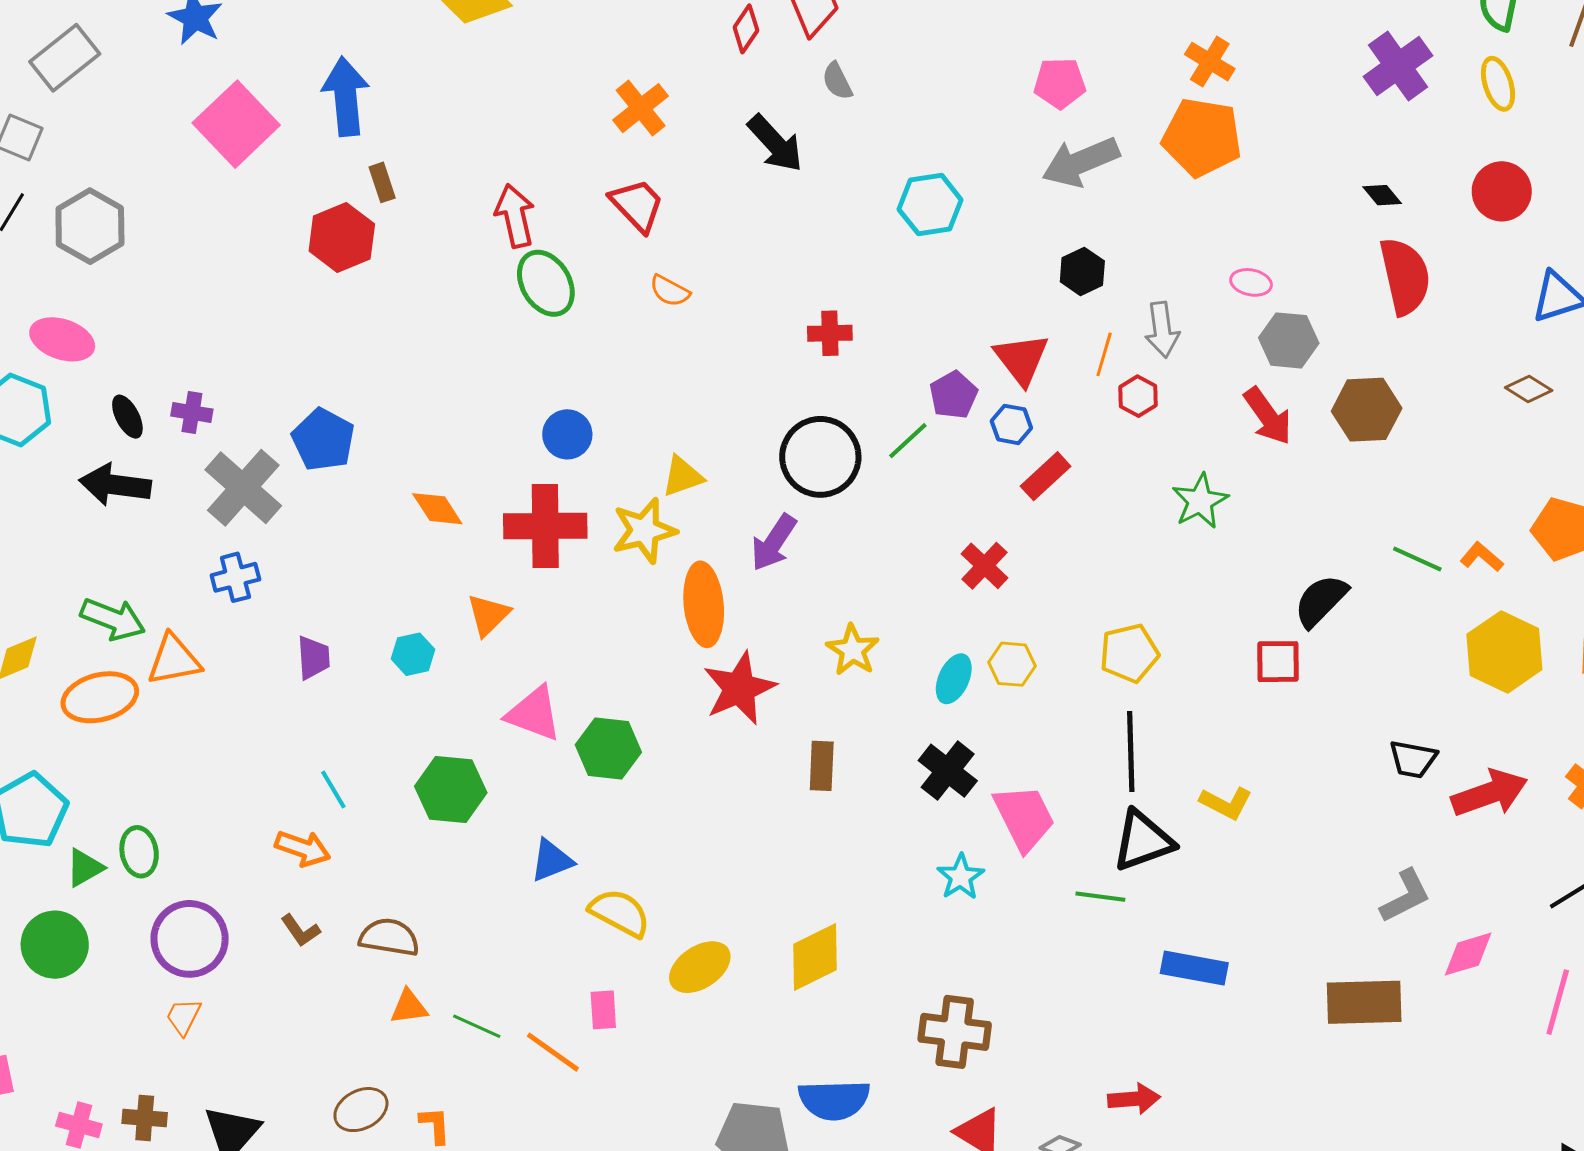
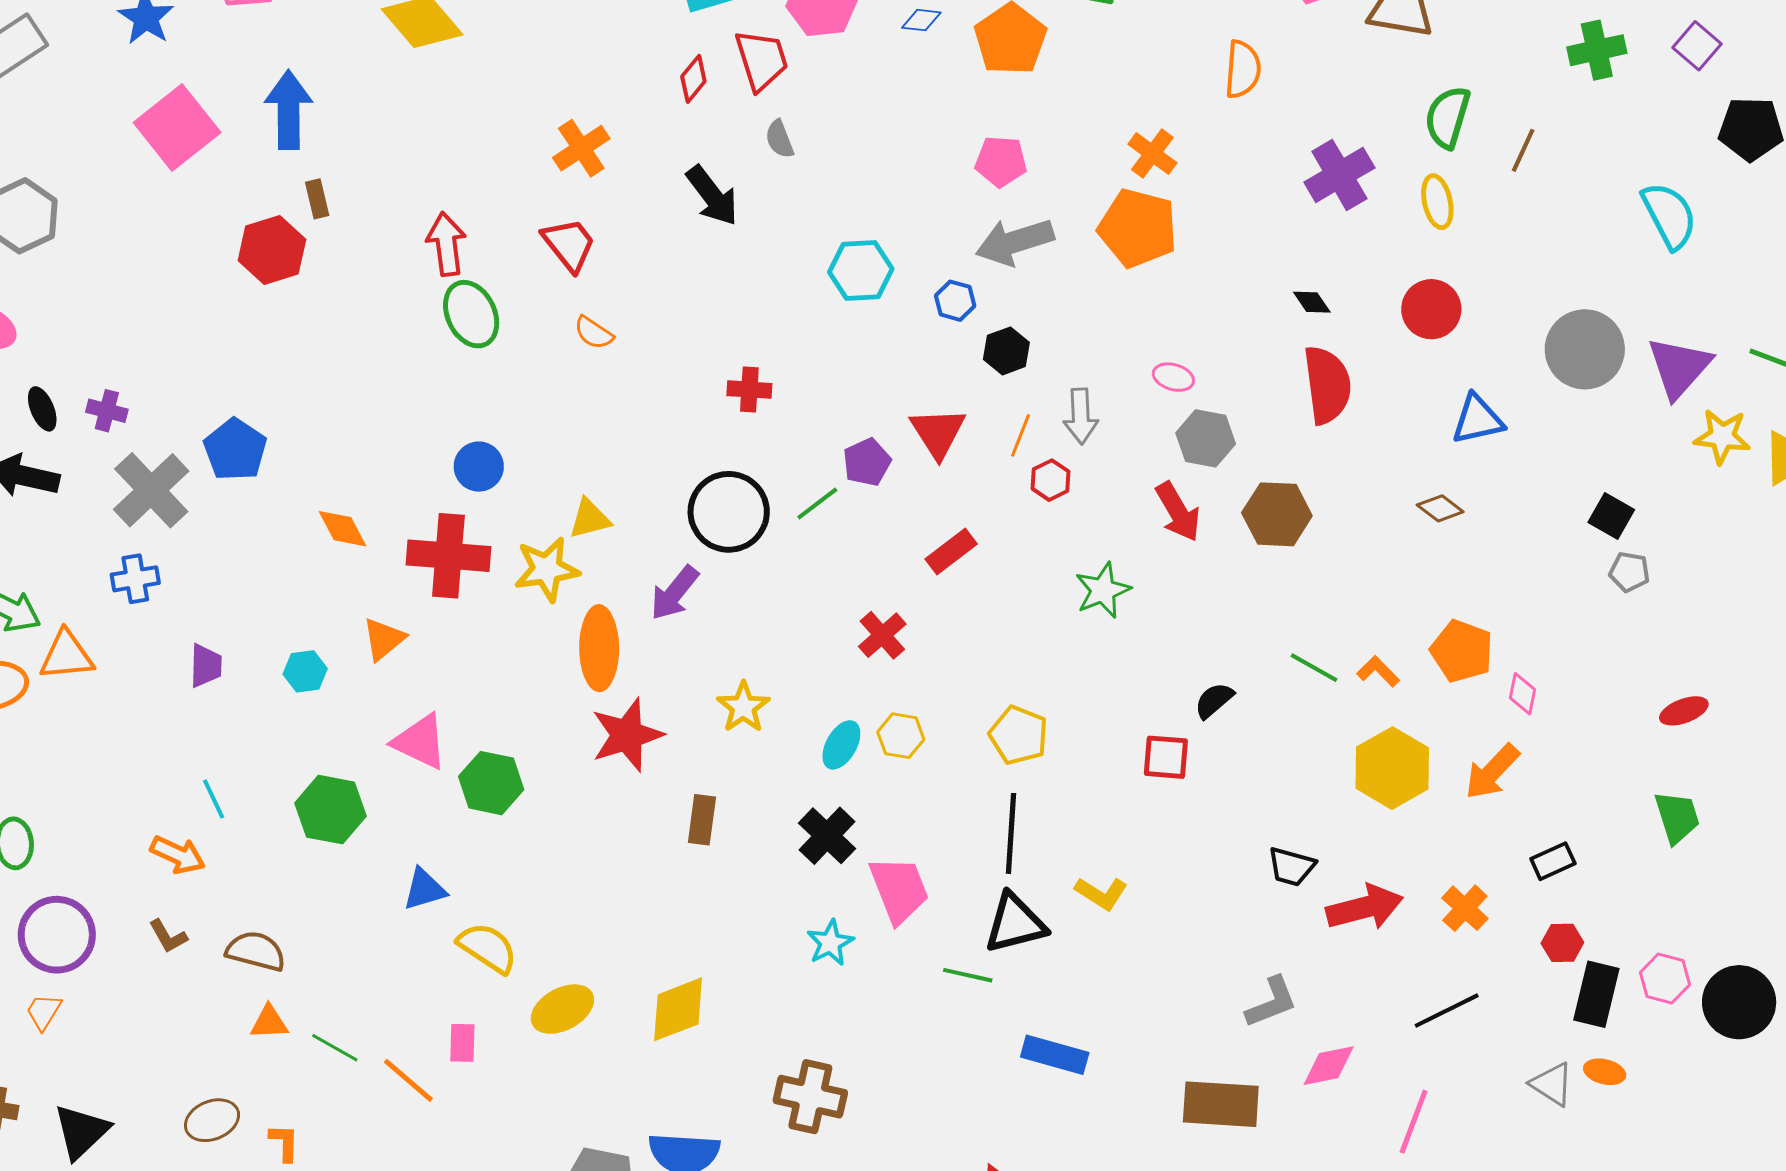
blue hexagon: (1011, 424) -> (955, 301), moved
black semicircle: (1321, 601) -> (1214, 700), size x0.7
yellow pentagon: (1129, 653) -> (1018, 735), turned 30

